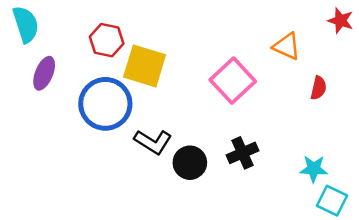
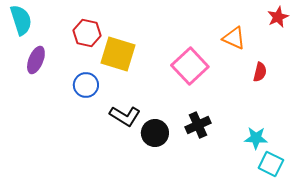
red star: (341, 21) -> (278, 17), turned 30
blue circle: (105, 104) -> (86, 85), size x0.6

